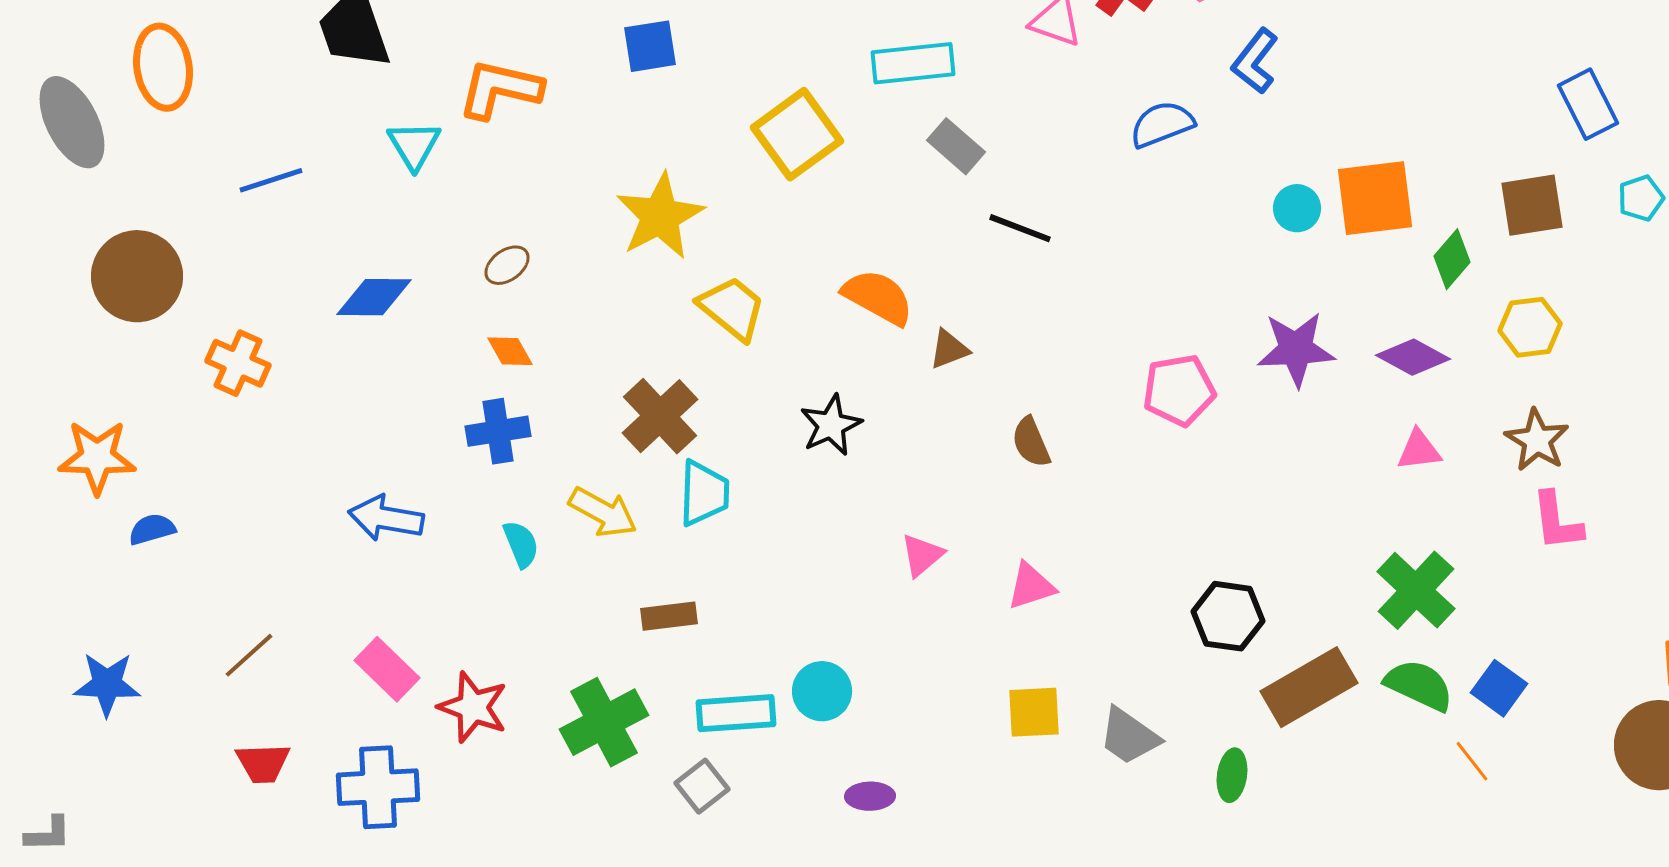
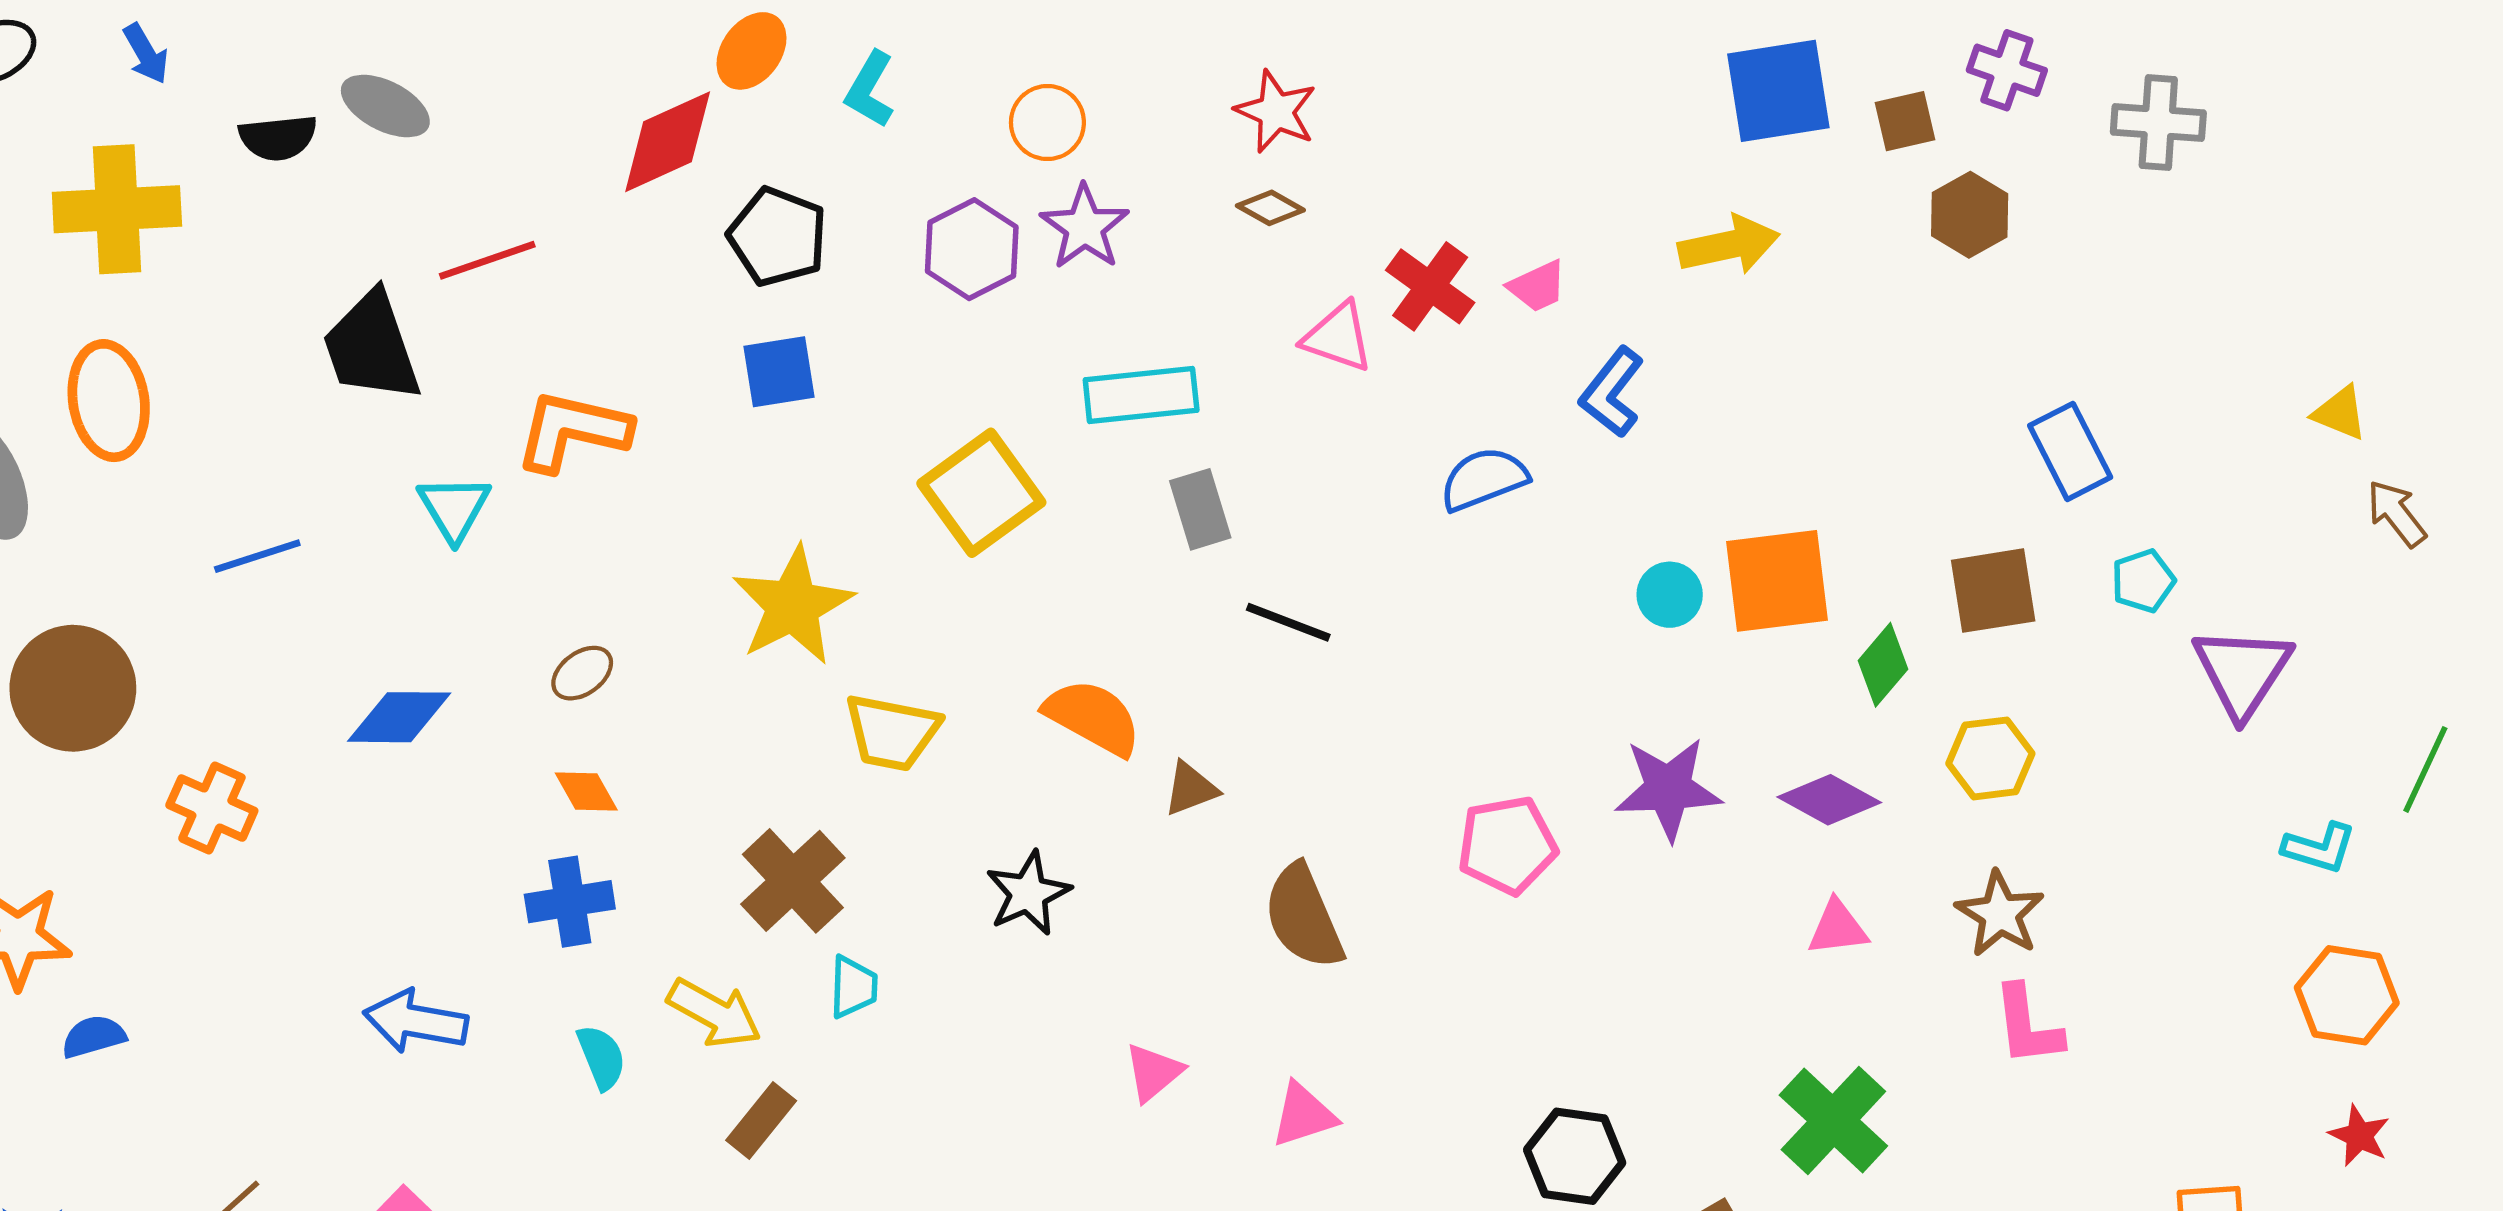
gray rectangle: (956, 146) -> (1200, 509), turned 32
yellow trapezoid: (732, 308) -> (892, 732), turned 152
brown semicircle: (1031, 442) -> (1303, 917), size x1.5
cyan trapezoid: (704, 493) -> (853, 987), size x0.7
brown rectangle: (669, 616) -> (761, 1120), moved, turned -44

